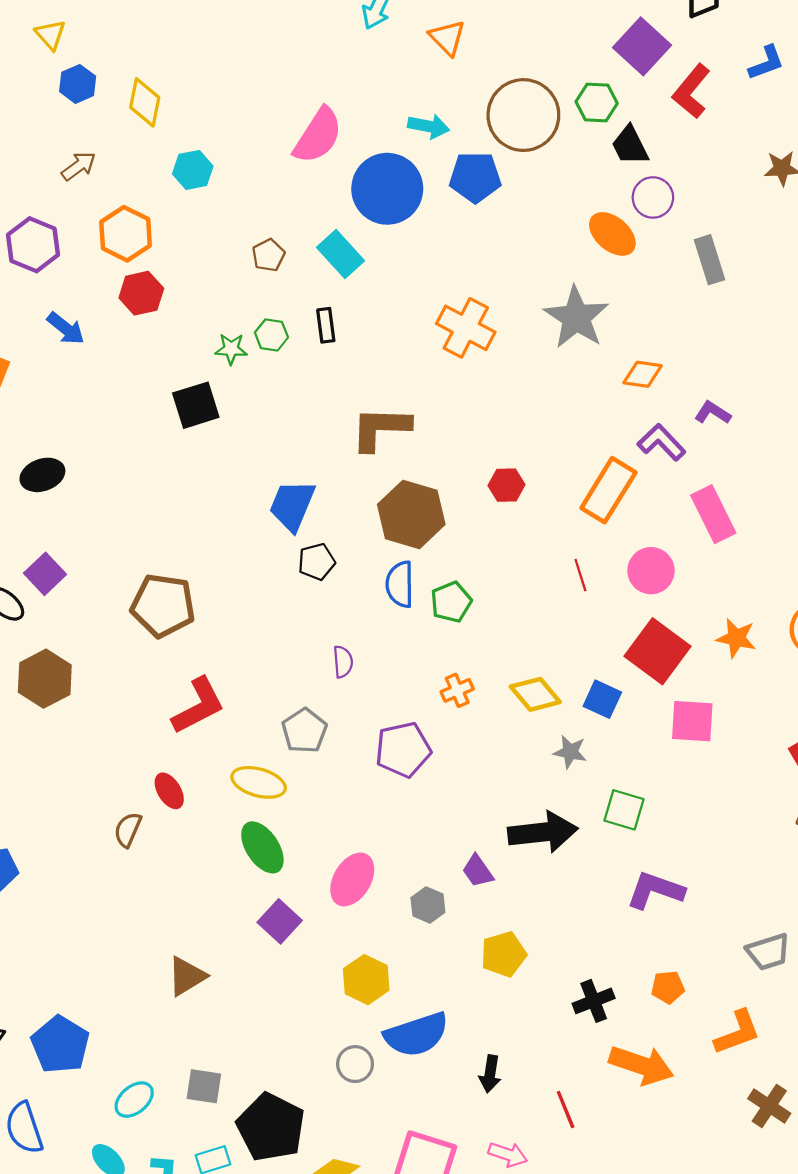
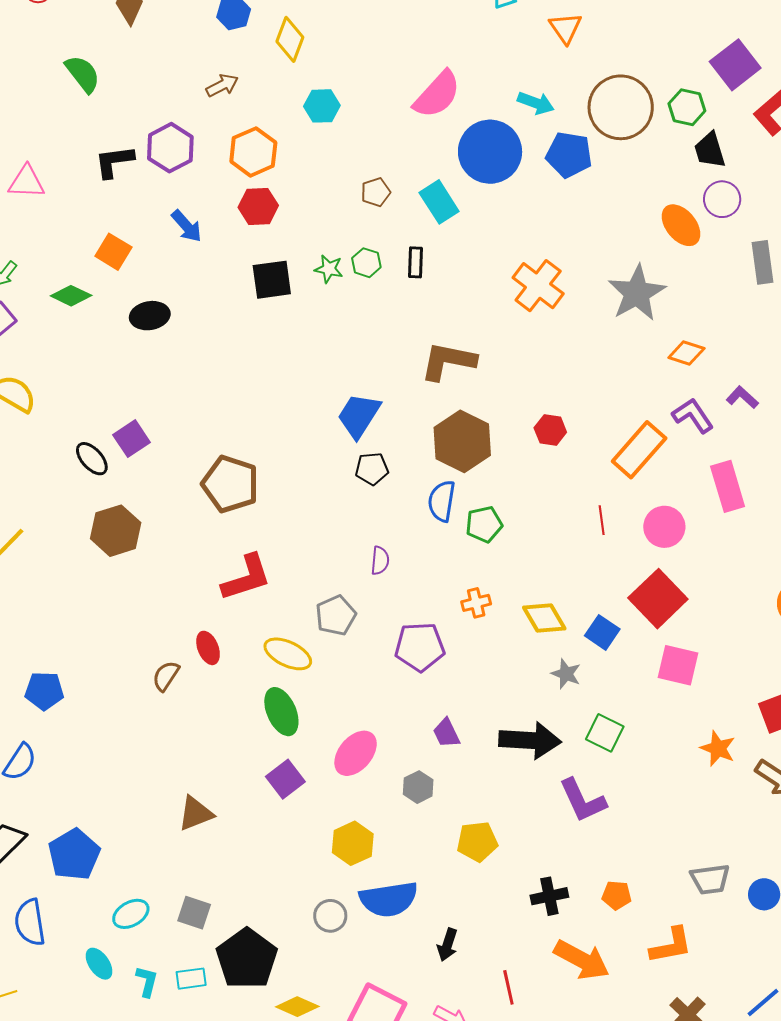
black square: (196, 405) -> (272, 280), moved
black ellipse: (42, 475) -> (150, 316), moved
orange star: (736, 638) -> (718, 748), moved
purple trapezoid: (478, 871) -> (446, 733), moved
purple L-shape: (655, 890) -> (583, 800), moved, turned -144

